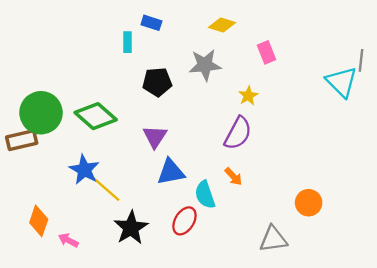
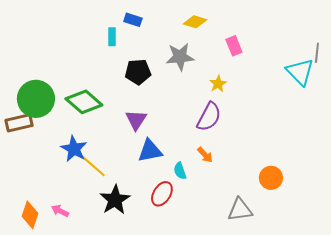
cyan semicircle: (205, 195) -> (180, 171), size x0.7
orange diamond: (39, 221) -> (30, 215), moved

